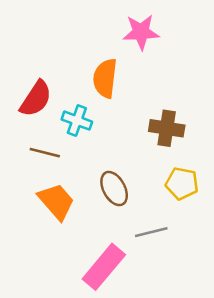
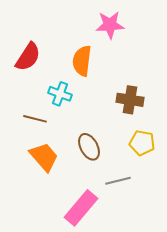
red semicircle: (36, 99) -> (28, 57), moved

